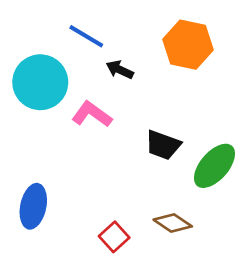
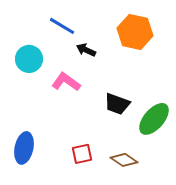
cyan circle: (40, 82) -> (29, 59), size x0.7
red square: (114, 237) -> (82, 154), moved, turned 30

